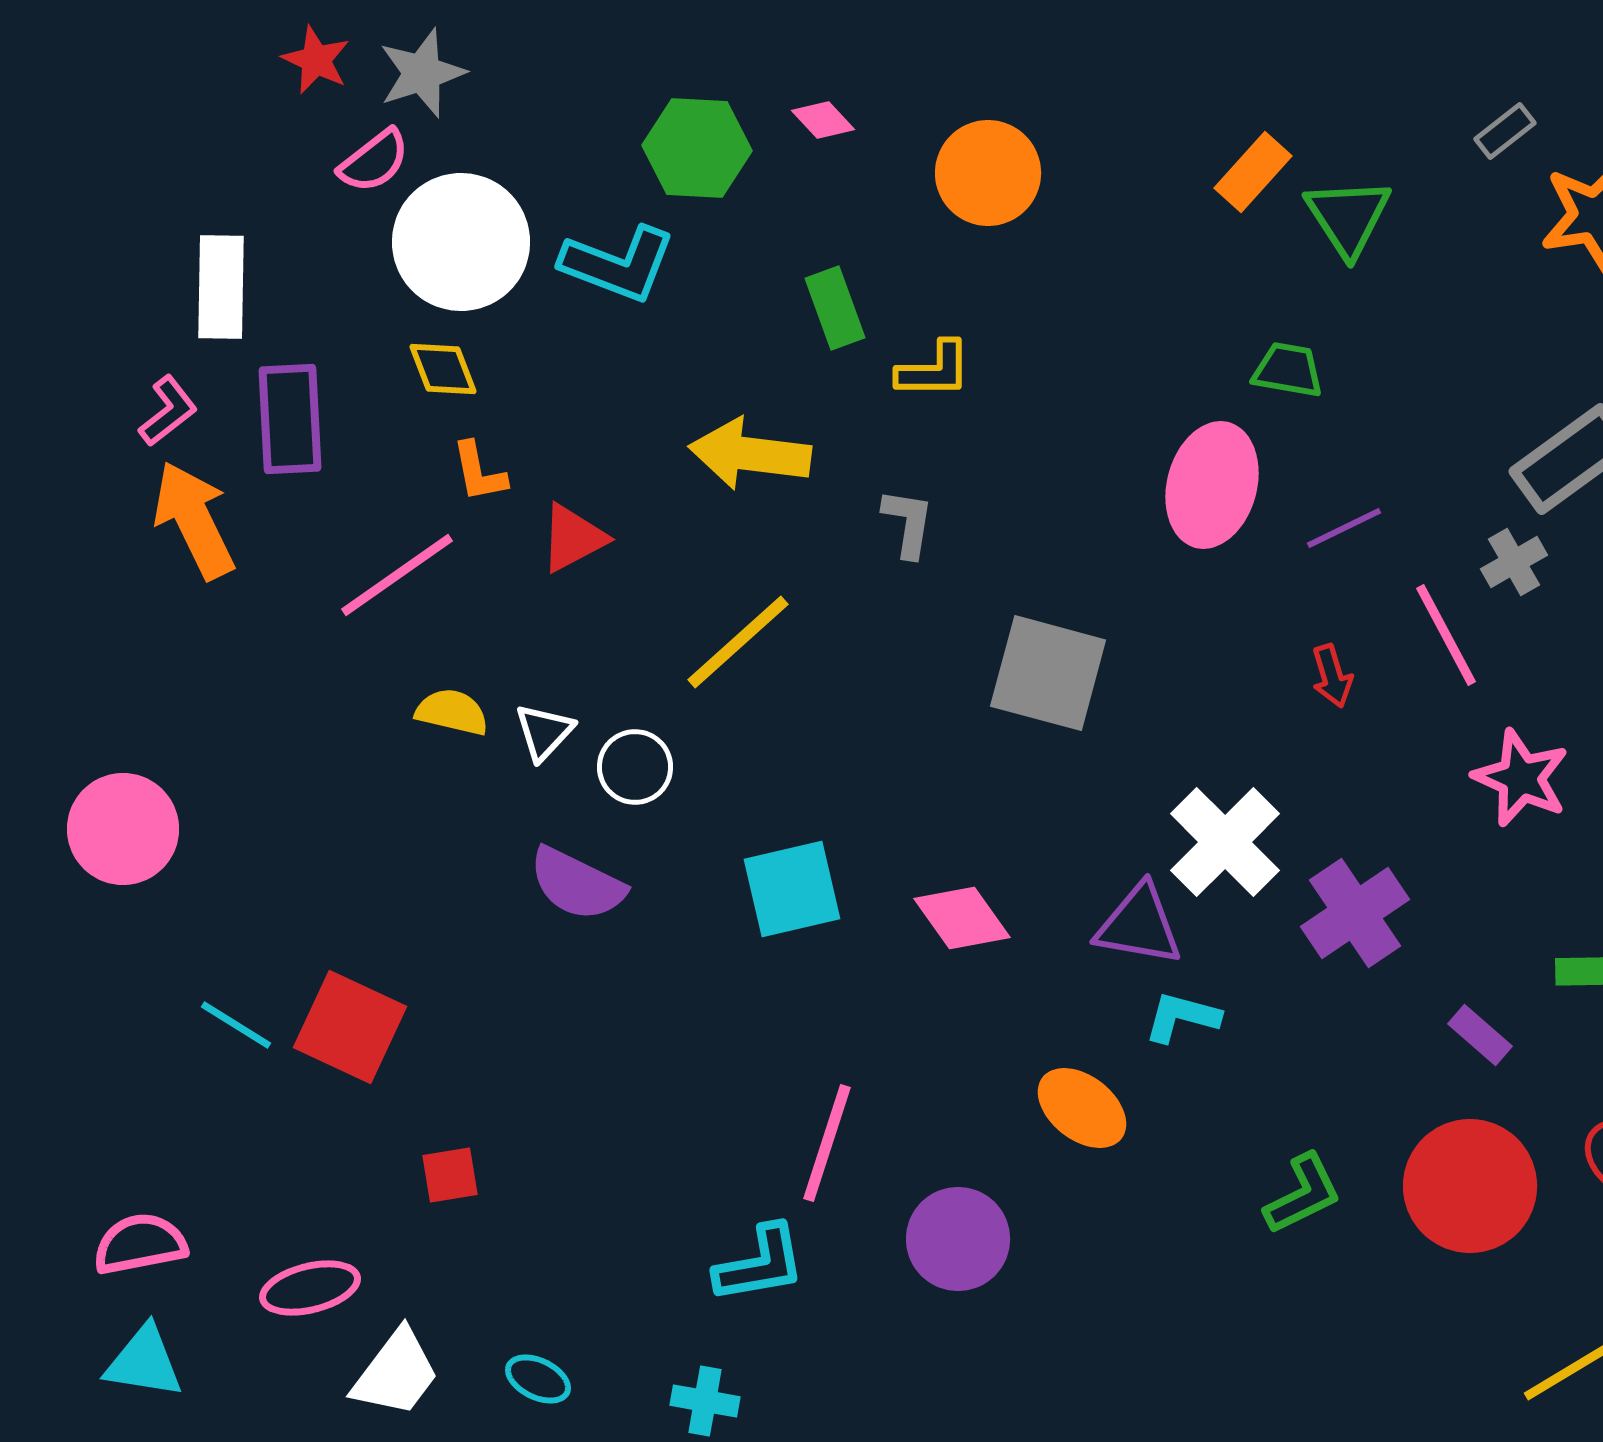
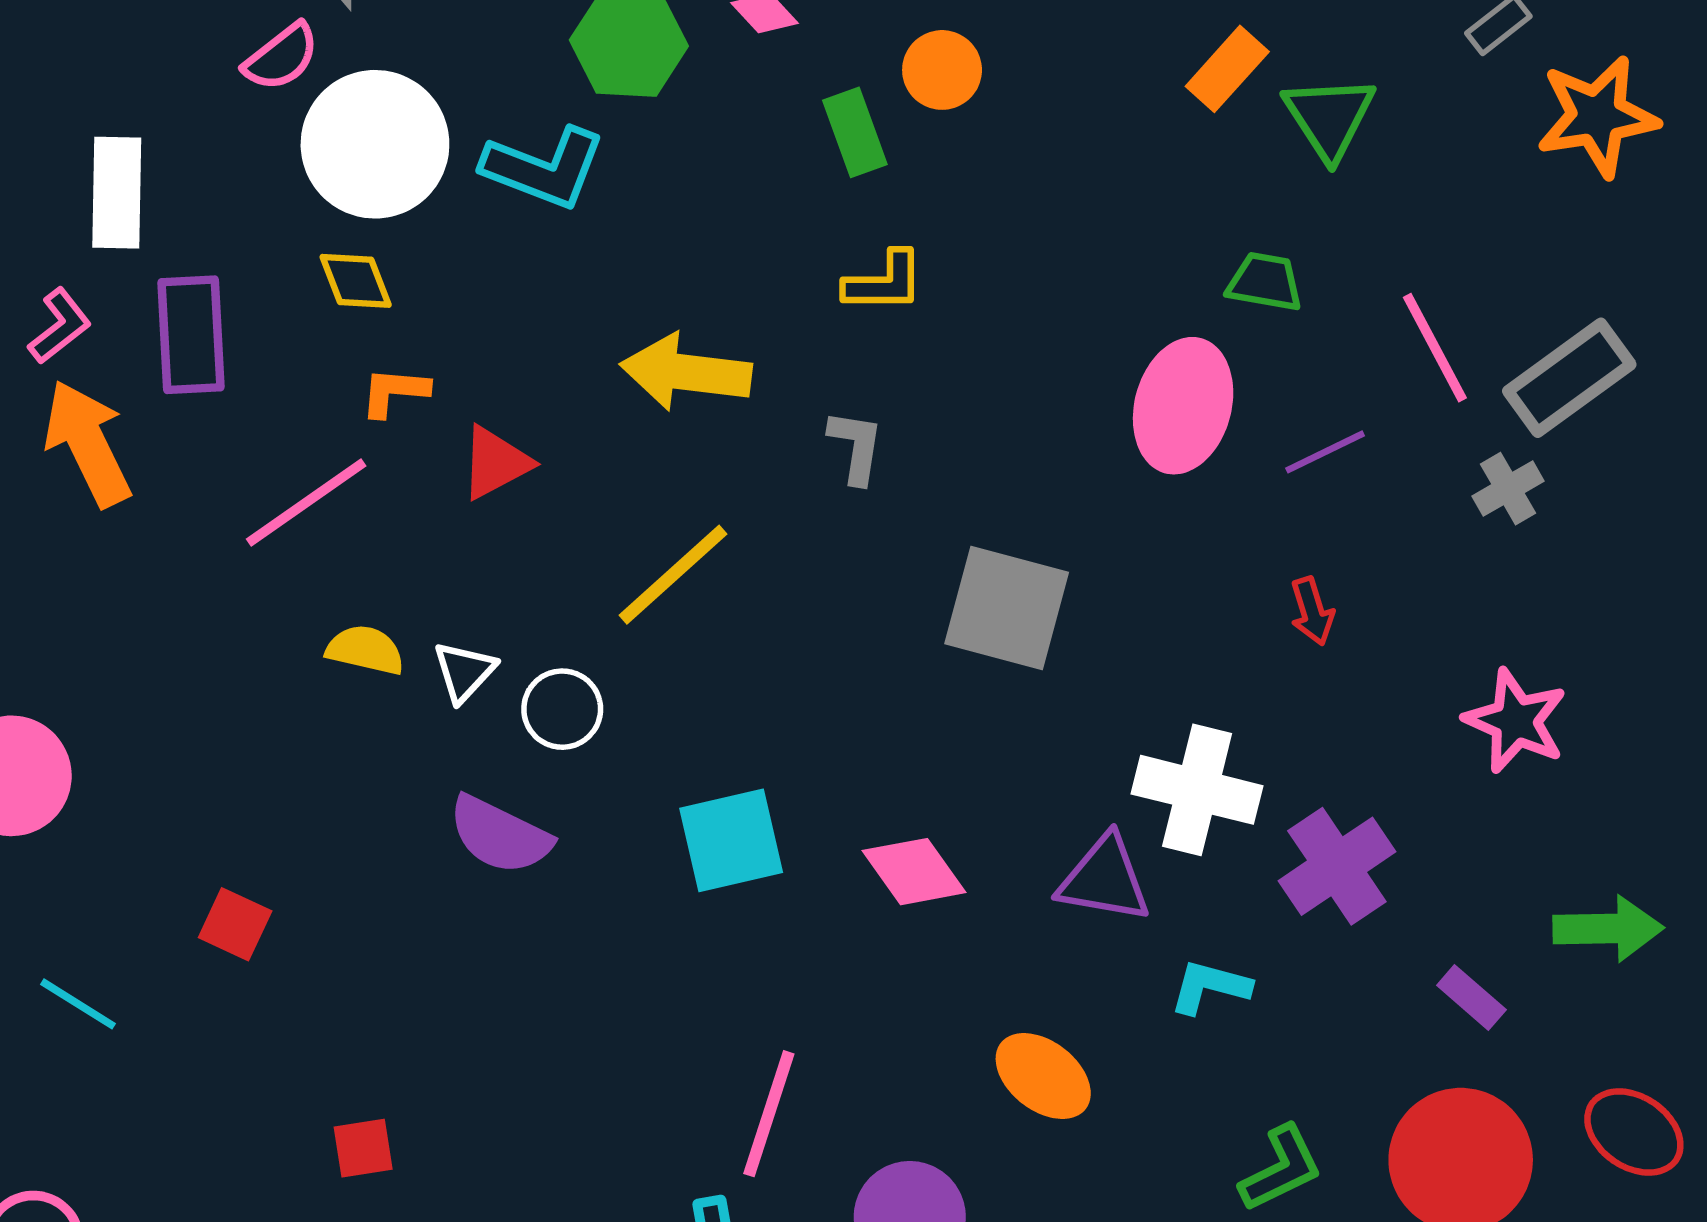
orange circle: (988, 173) -> (942, 70), size x0.7
green rectangle: (835, 308) -> (855, 132), moved
orange L-shape: (479, 472) -> (394, 392), turned 106
pink line: (1446, 635) -> (1435, 348), moved
white cross: (1225, 842) -> (1197, 790), turned -31
cyan L-shape: (1182, 1017) -> (1210, 987), moved
cyan line: (236, 1025) -> (78, 1004), moved
red square: (350, 1027) -> (235, 924), moved, size x0.6

